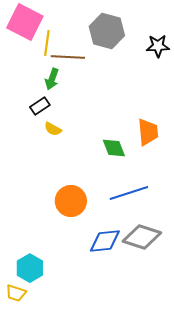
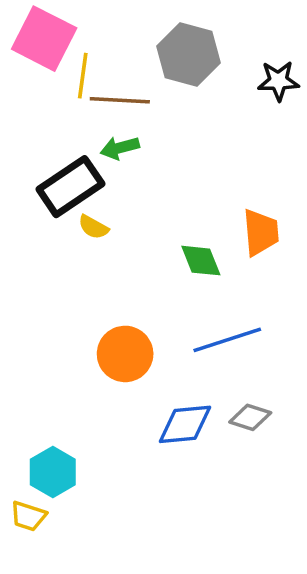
green arrow: (52, 79) -> (120, 148), moved, turned 55
black rectangle: (40, 106) -> (70, 187), size x1.8
gray diamond: (142, 237) -> (250, 417), size x0.6

